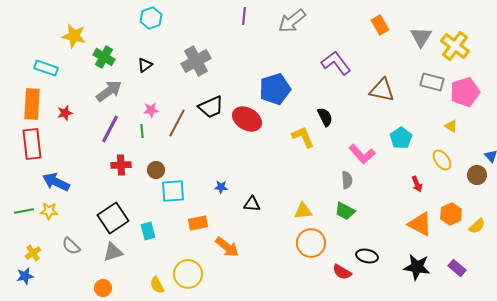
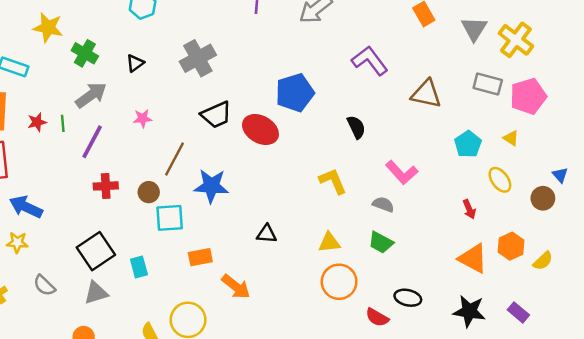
brown line: (177, 123) -> (175, 159), moved
green line: (142, 131) -> (63, 123), moved
yellow L-shape: (303, 137) -> (333, 181), moved
cyan pentagon: (401, 138) -> (468, 144), moved
gray semicircle: (347, 180) -> (383, 204), turned -66
blue star: (221, 187) -> (211, 186), moved, size x2.0

